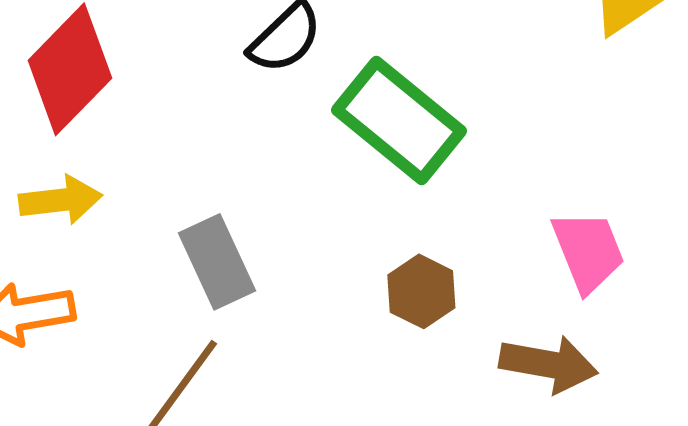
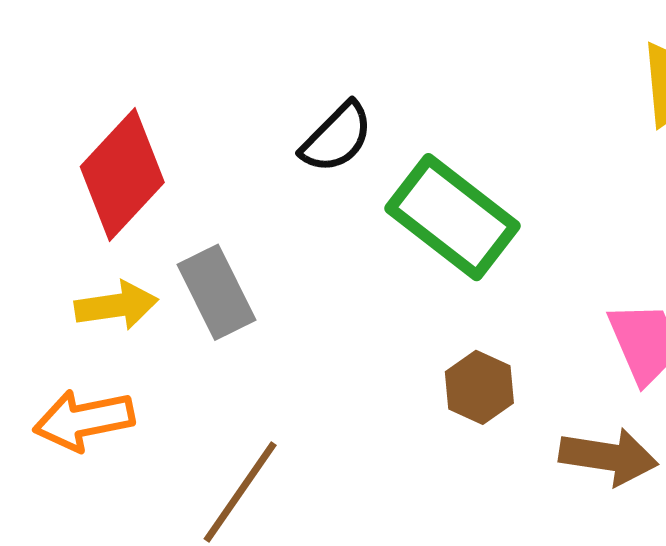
gray rectangle: (217, 262) -> (216, 292), moved

